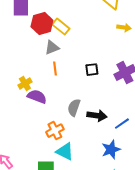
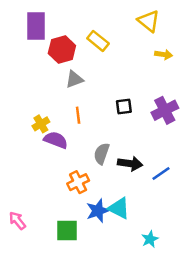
yellow rectangle: (61, 27) -> (98, 41), moved
orange line: (55, 69) -> (78, 115), moved
blue star: (111, 150) -> (98, 211), moved
cyan triangle: (65, 152) -> (119, 208), moved

